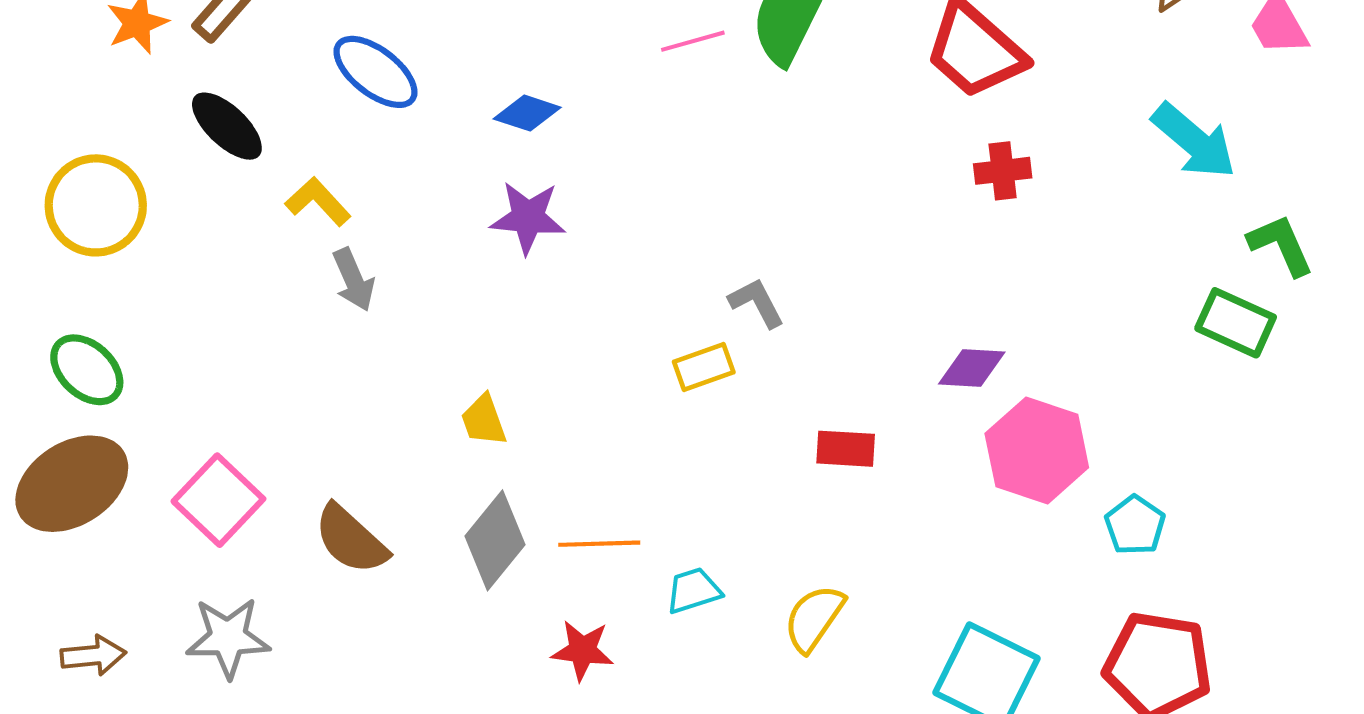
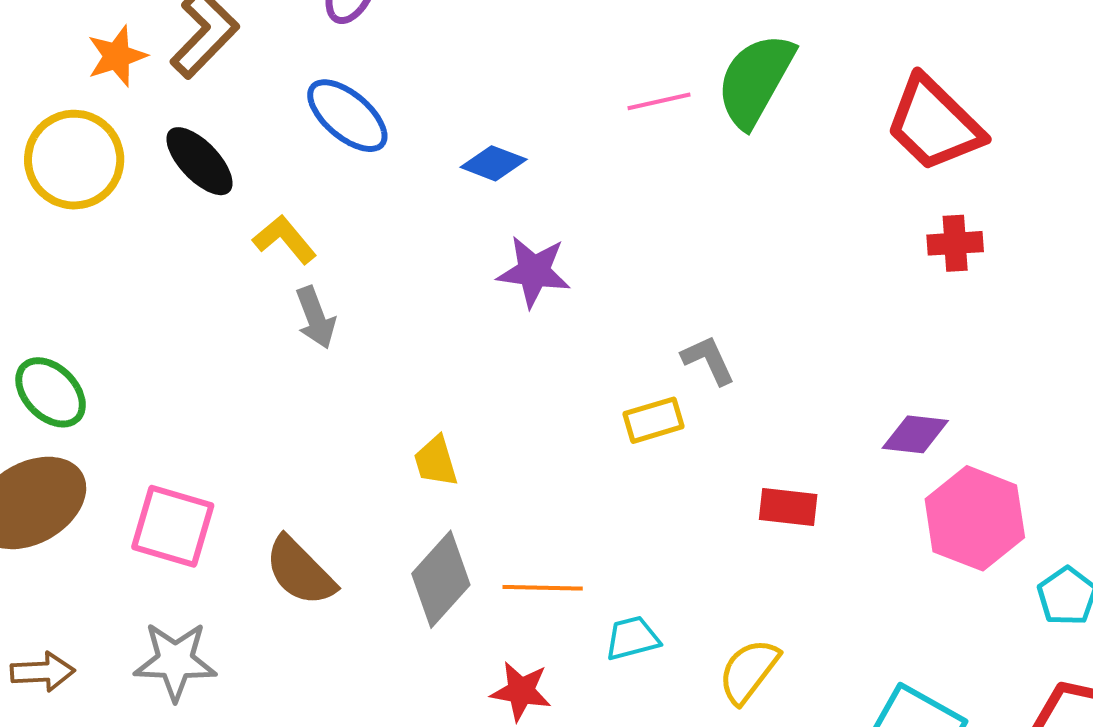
yellow circle: (96, 205) -> (74, 160), moved
purple star: (528, 217) -> (534, 271), moved
pink square: (218, 500) -> (173, 526), turned -30

